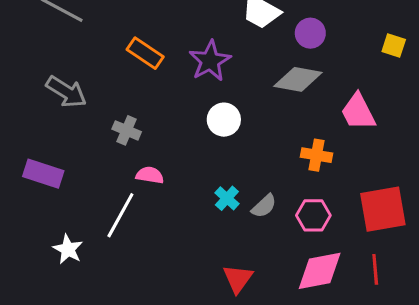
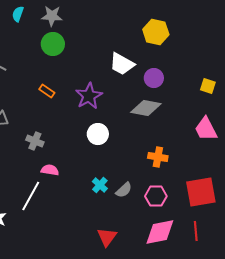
orange rectangle: (145, 53) -> (47, 91), size x0.7
pink trapezoid: (358, 112) -> (206, 129), moved

